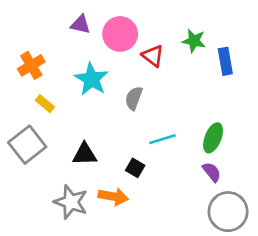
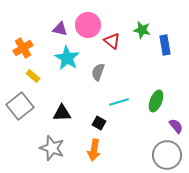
purple triangle: (80, 24) -> (60, 29), moved
purple semicircle: (212, 172) -> (176, 126), moved
orange arrow: (113, 197) -> (94, 150), moved, turned 90

